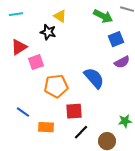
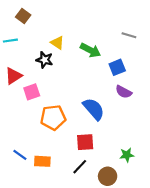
green arrow: (103, 16) -> (90, 50), moved
purple semicircle: (122, 62) -> (124, 92), turned 56
red square: (74, 111) -> (85, 142), moved
blue line: (23, 112) -> (20, 155), moved

